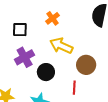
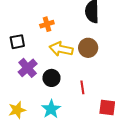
orange cross: (53, 18) -> (47, 24), turned 32
brown circle: (86, 65) -> (88, 48), moved

